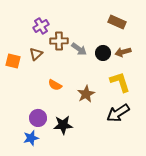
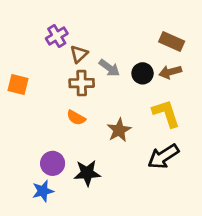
brown rectangle: (117, 22) -> (172, 42), moved
brown cross: (59, 41) -> (82, 83), moved
brown triangle: (36, 54) -> (79, 54), moved

